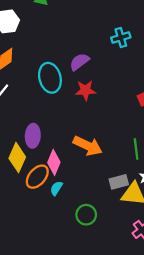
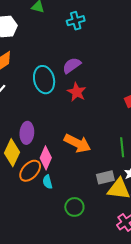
cyan cross: (121, 38) -> (76, 21), moved
red star: (85, 90) -> (77, 92), turned 30
cyan semicircle: (56, 188) -> (47, 182), turned -48

